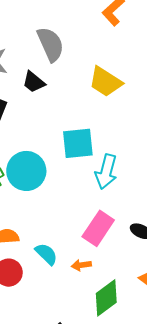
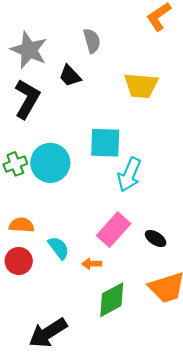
gray semicircle: (50, 44) -> (92, 41), size x0.7
yellow trapezoid: (105, 82) -> (141, 86), turned -36

